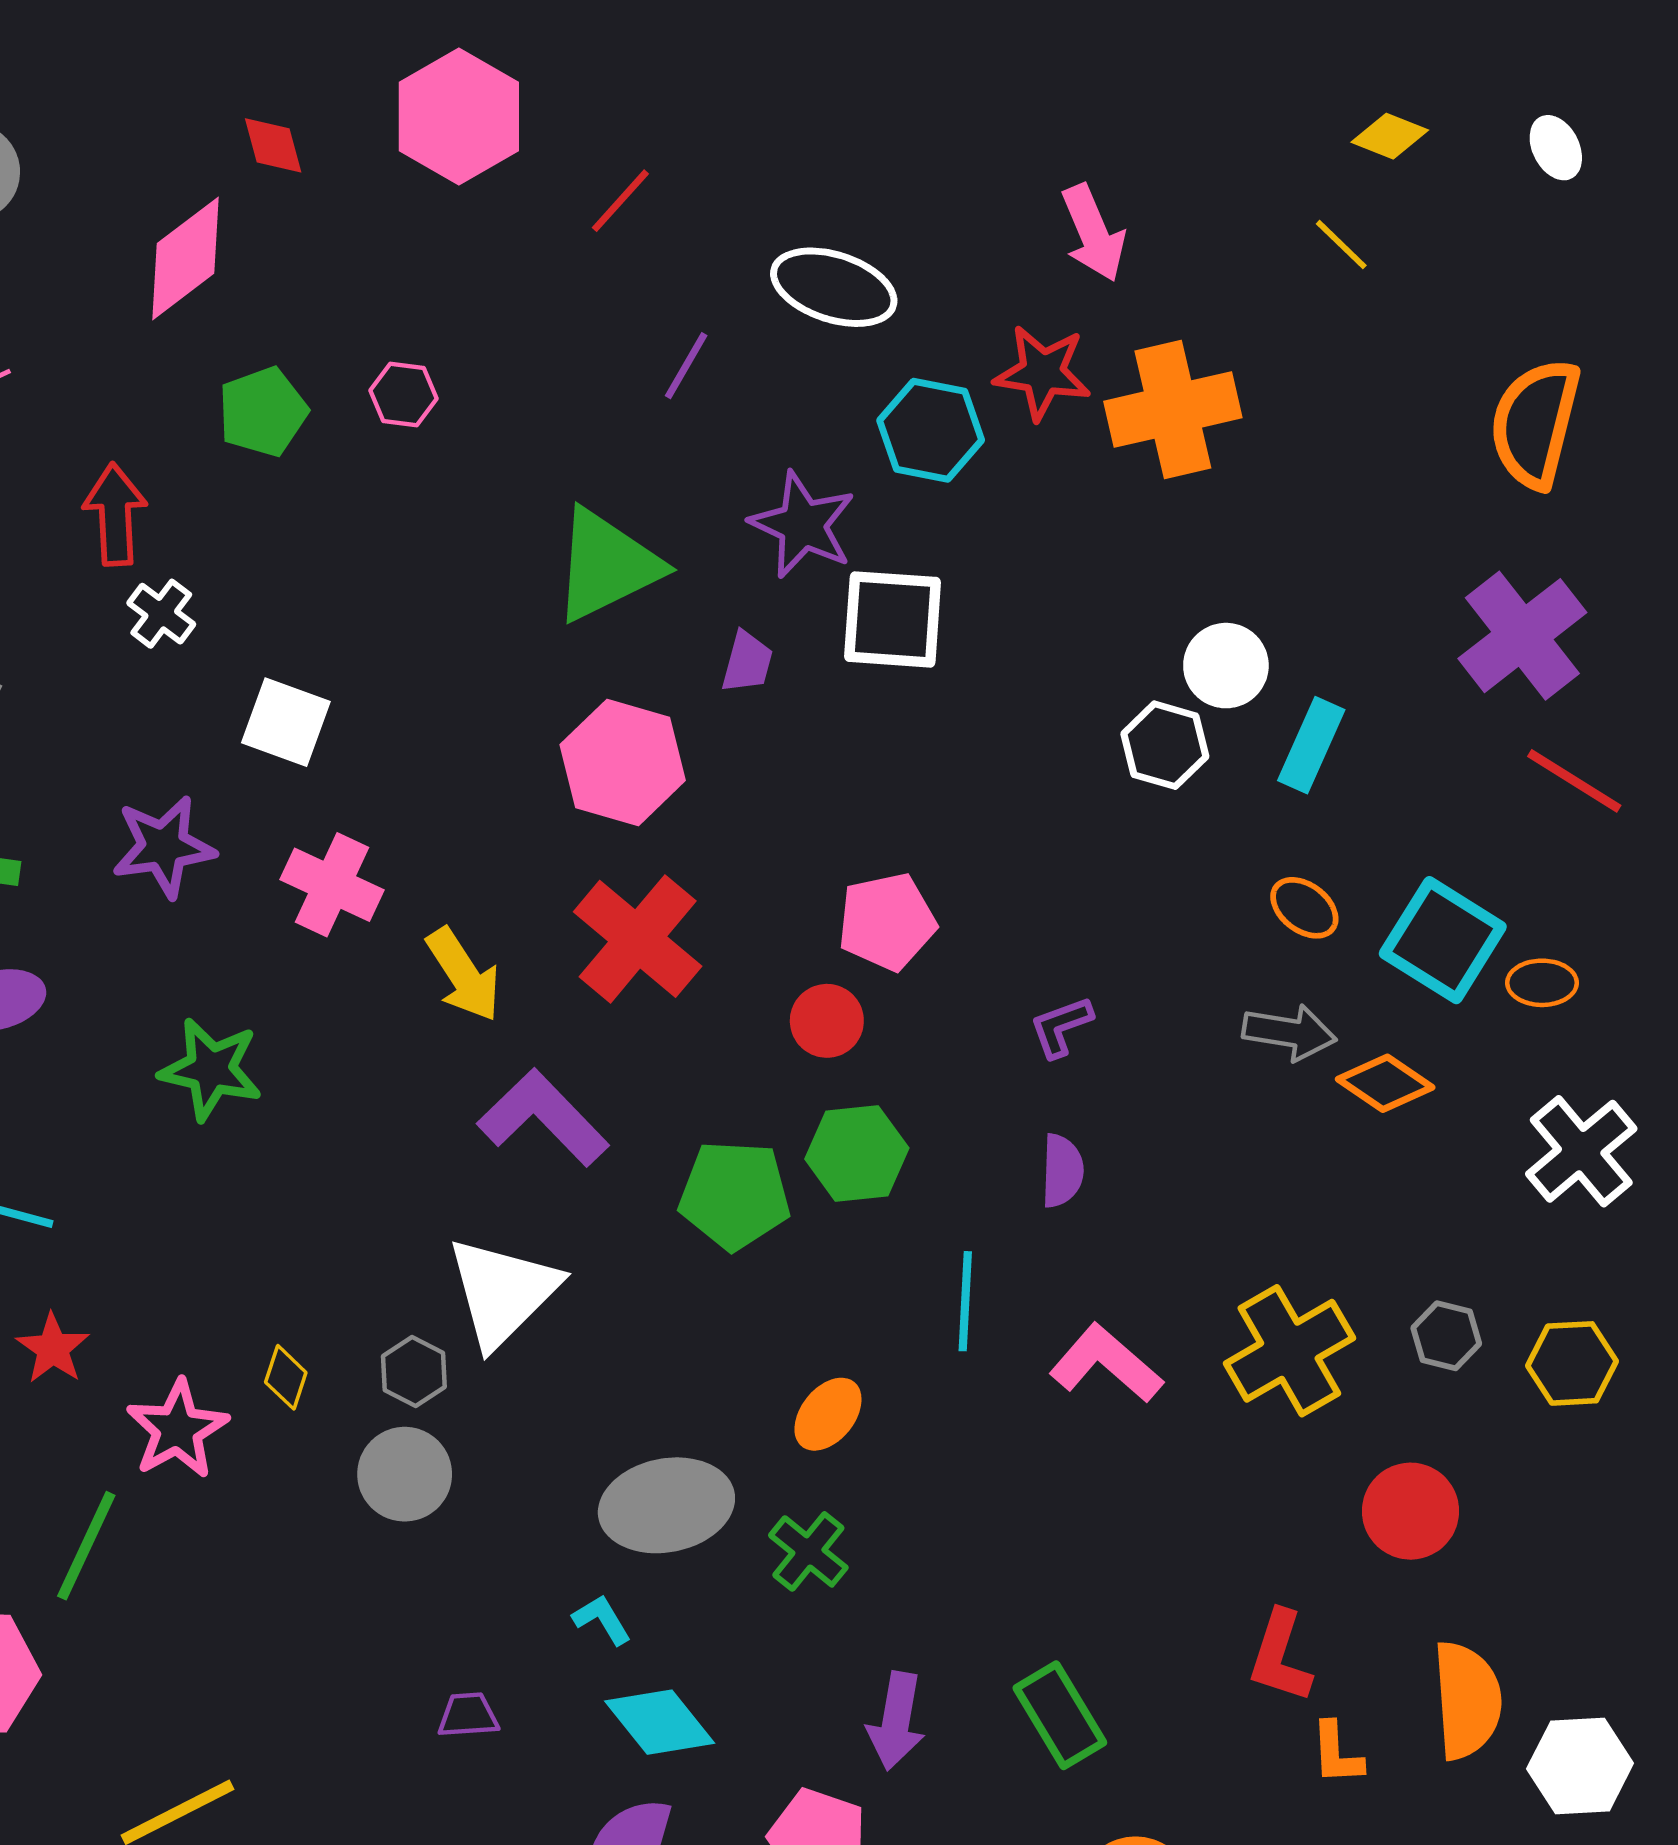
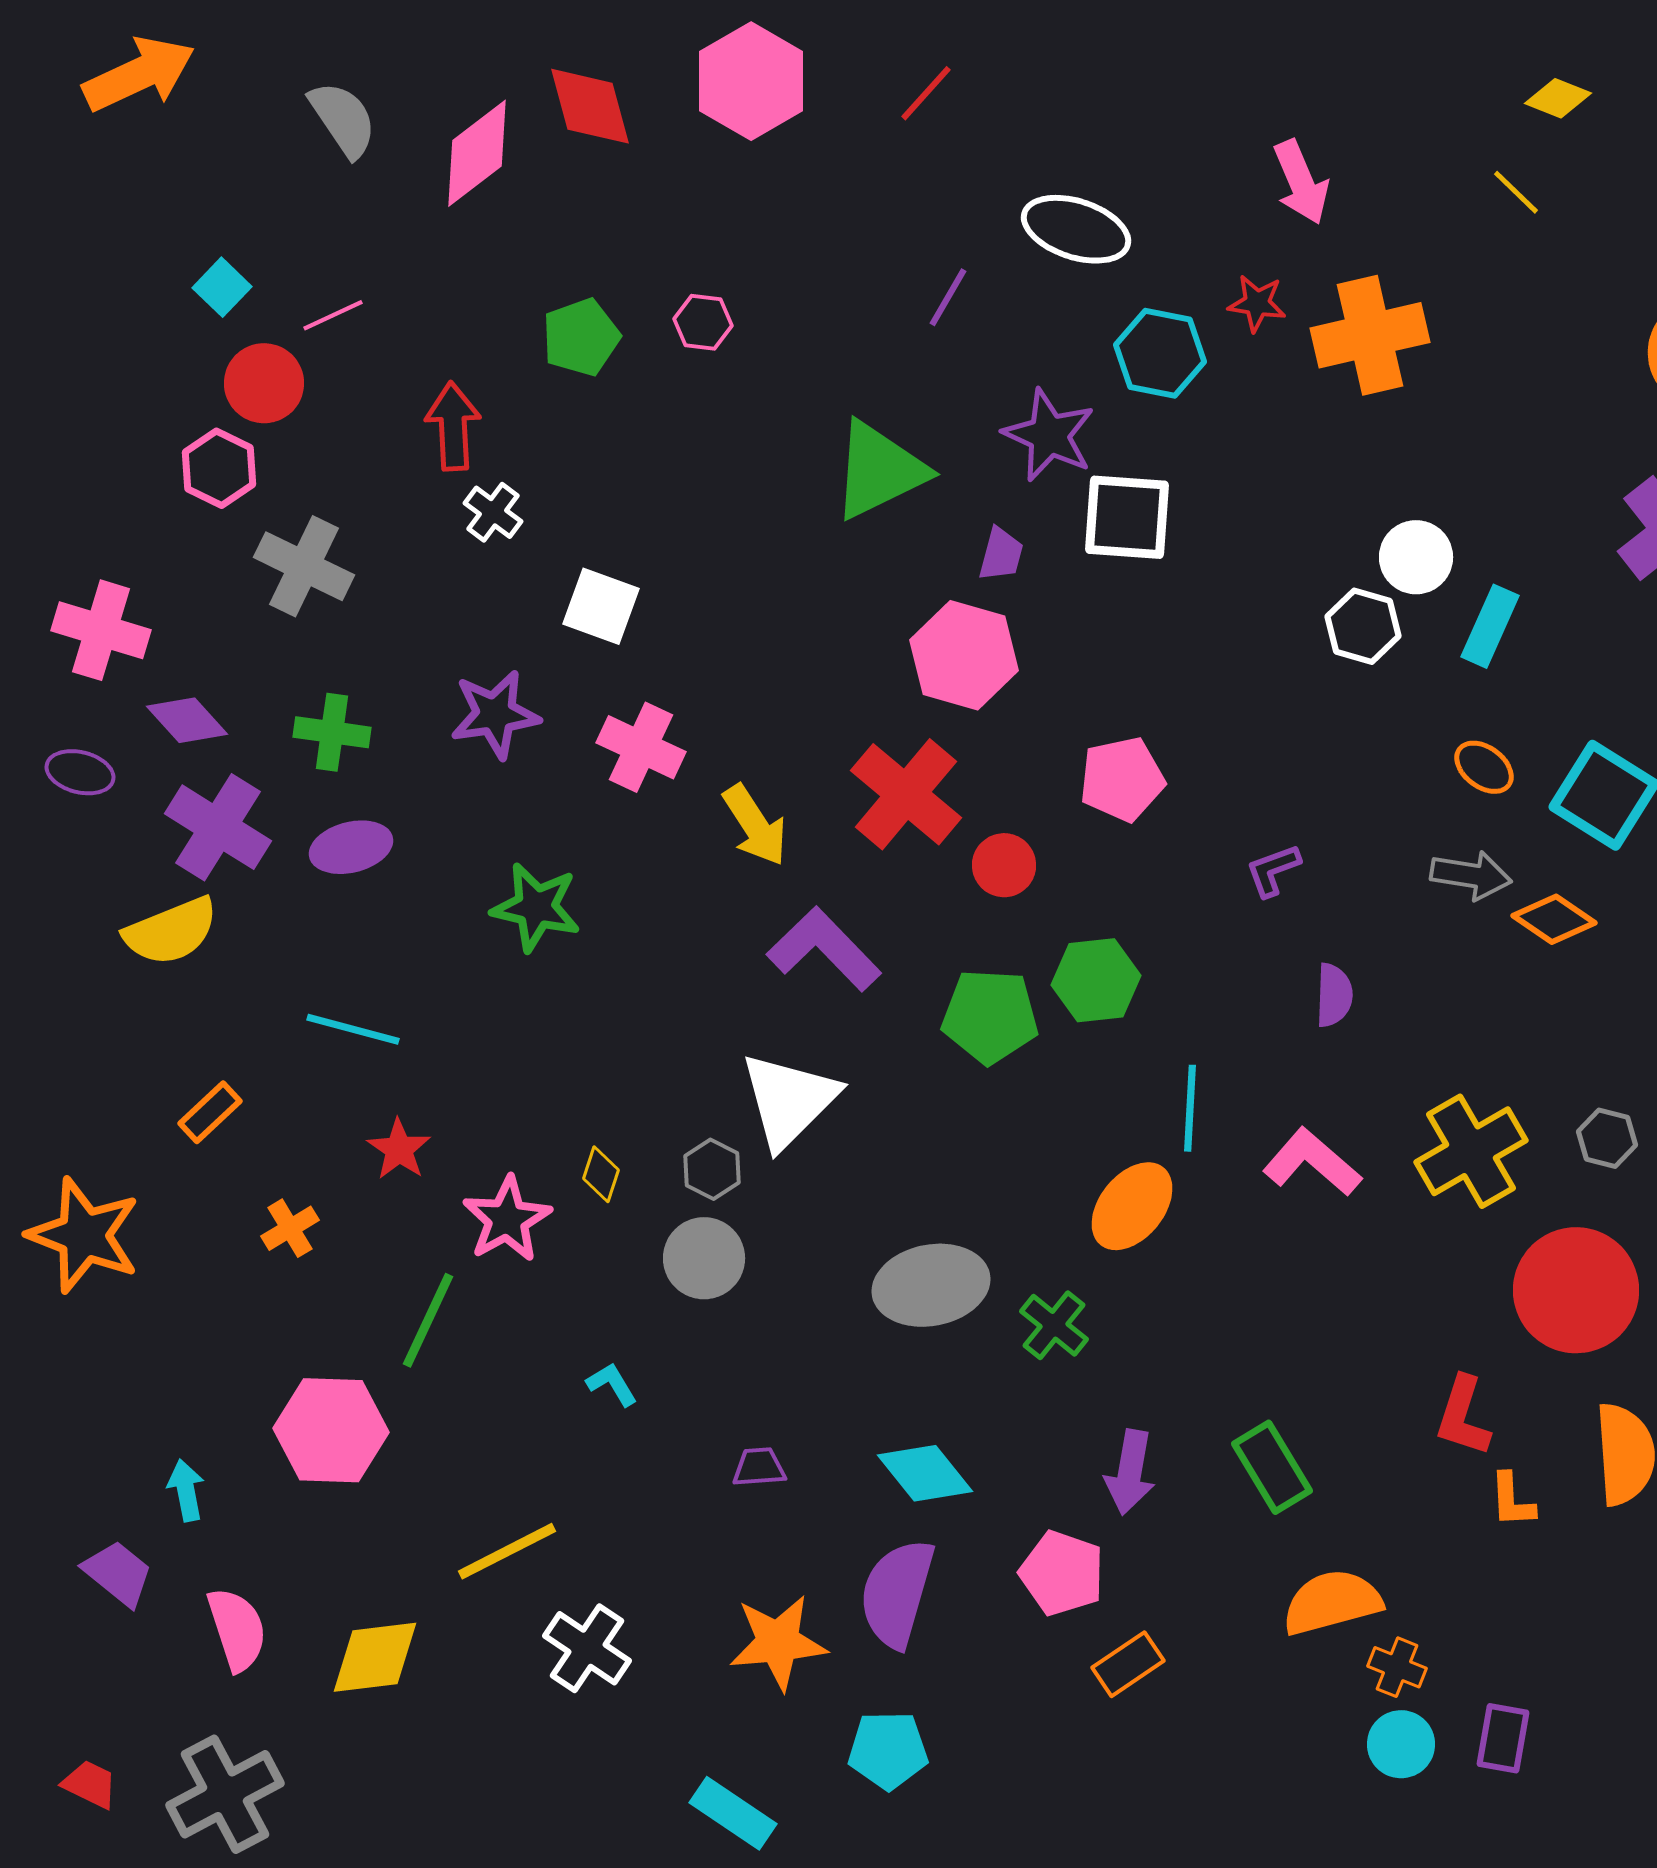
red diamond: (273, 145) -> (590, 106), size x1.6
red line: (620, 201) -> (926, 93), moved
pink diamond: (185, 258) -> (477, 153), moved
red star: (1043, 373) -> (1257, 303), size x0.7
pink hexagon: (623, 762) -> (964, 655), moved
red circle: (827, 1021) -> (1004, 865), moved
purple semicircle: (1062, 1171) -> (1334, 995), moved
orange ellipse: (828, 1414) -> (1132, 1206), moved, size x1.4
red circle: (1411, 1511) -> (1576, 1290), size x1.5
cyan L-shape: (602, 1620) -> (612, 1384), moved

